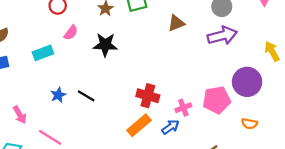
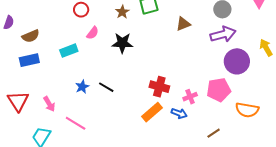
purple circle: (247, 82) -> (237, 61), moved
orange semicircle: (249, 124) -> (247, 110), size x1.6
blue arrow: (171, 127) -> (179, 113), turned 56

